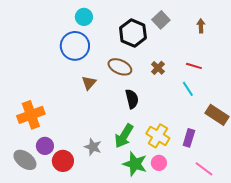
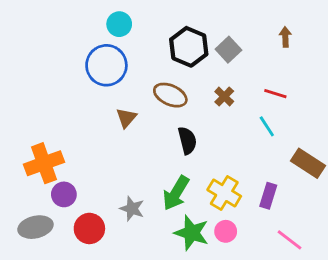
gray square: (161, 20) -> (228, 50), moved
purple circle: (45, 146) -> (64, 194), moved
gray ellipse: (25, 160) -> (35, 227), turned -50

